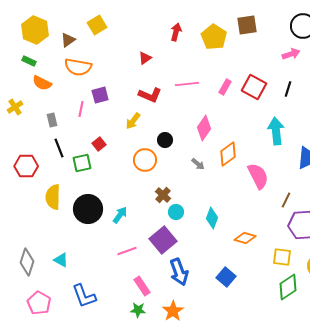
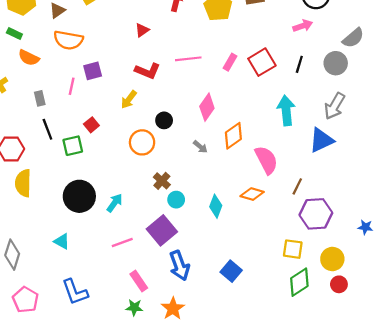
red square: (254, 87) -> (262, 62), turned 30
yellow semicircle: (53, 197) -> (23, 183), moved
orange diamond: (245, 238) -> (252, 194), moved
cyan triangle: (61, 260) -> (62, 241), moved

